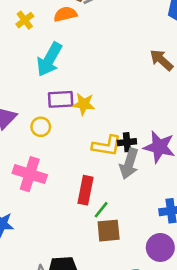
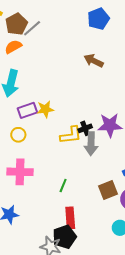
red rectangle: (86, 190) -> (70, 218), moved
green line: (101, 210) -> (63, 186), moved
brown square: (109, 231) -> (108, 190), moved

